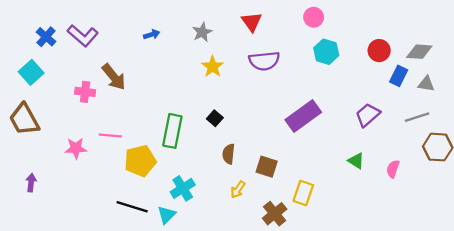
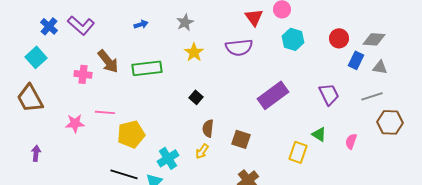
red triangle: (252, 22) -> (254, 17), moved
purple trapezoid: (368, 115) -> (329, 94), turned 105
green rectangle: (172, 131) -> (147, 68), moved, turned 72
yellow arrow: (238, 190) -> (202, 151), moved
yellow rectangle: (303, 193) -> (298, 152), moved

